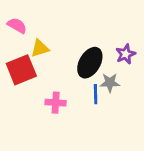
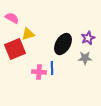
gray star: (110, 83) -> (85, 58), moved
blue line: (96, 94) -> (52, 68), moved

